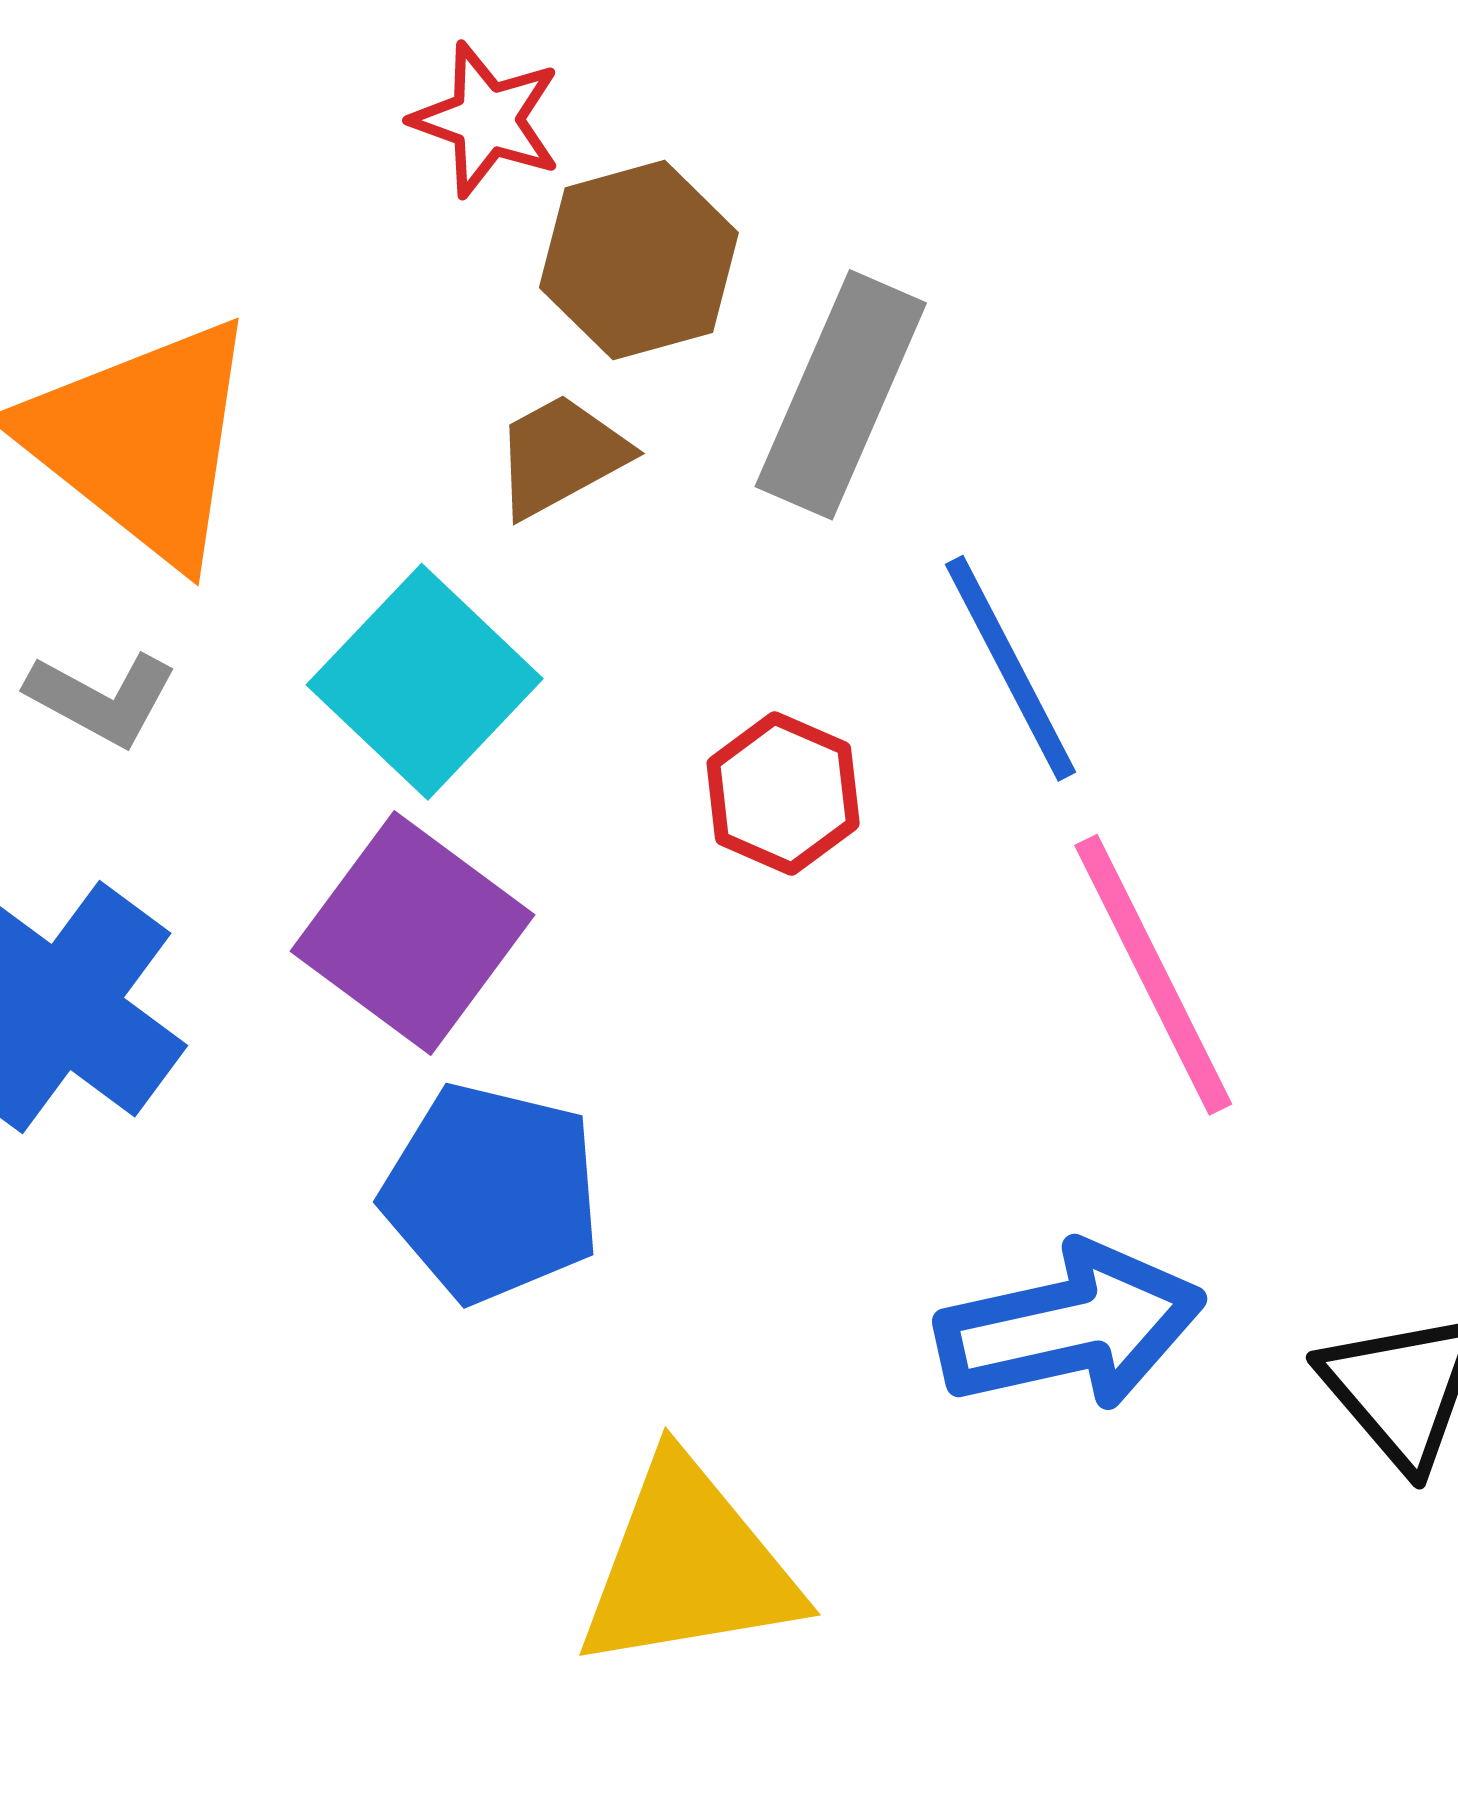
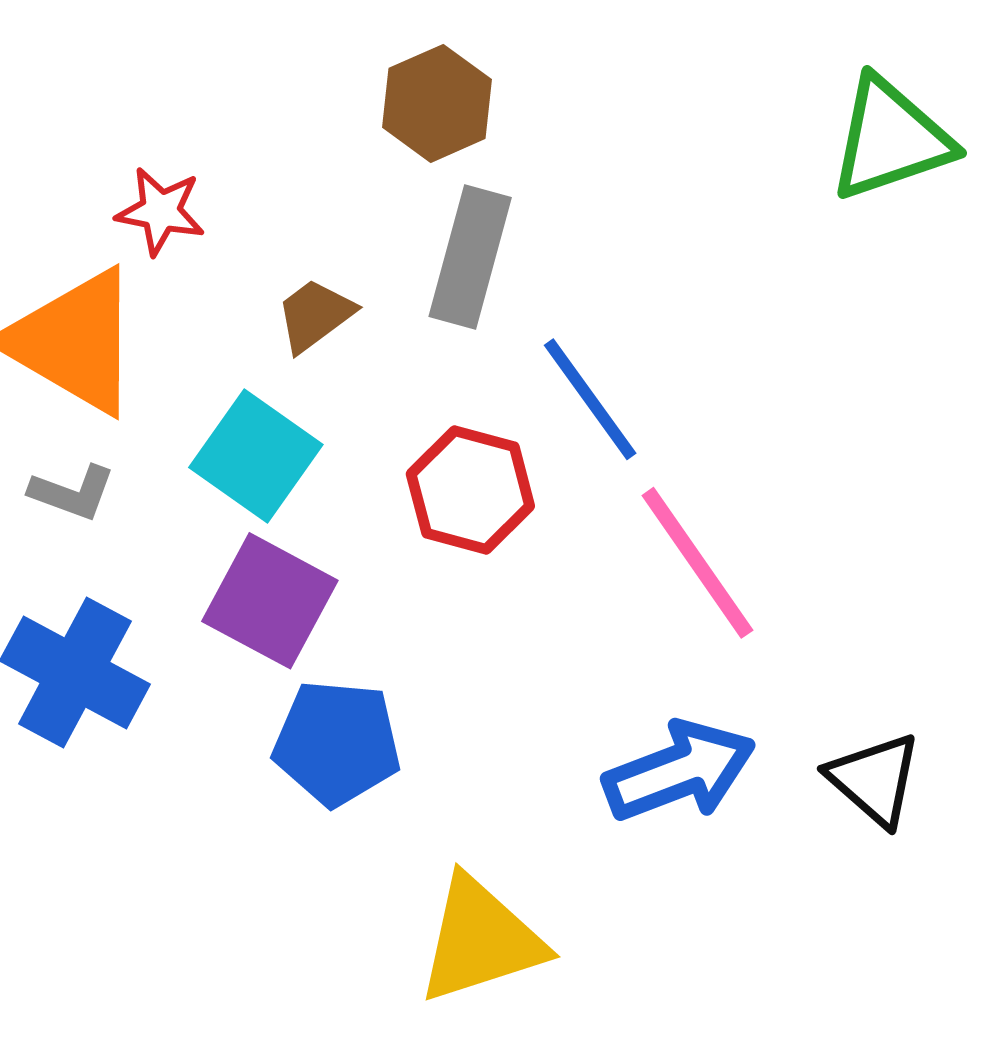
red star: (486, 120) -> (160, 211), moved
brown hexagon: (639, 260) -> (437, 103), moved
red hexagon: (783, 793) -> (470, 490), size x1.4

